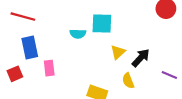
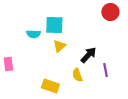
yellow triangle: (118, 52) -> (59, 46), moved
purple line: (169, 75) -> (105, 70), moved, turned 56

